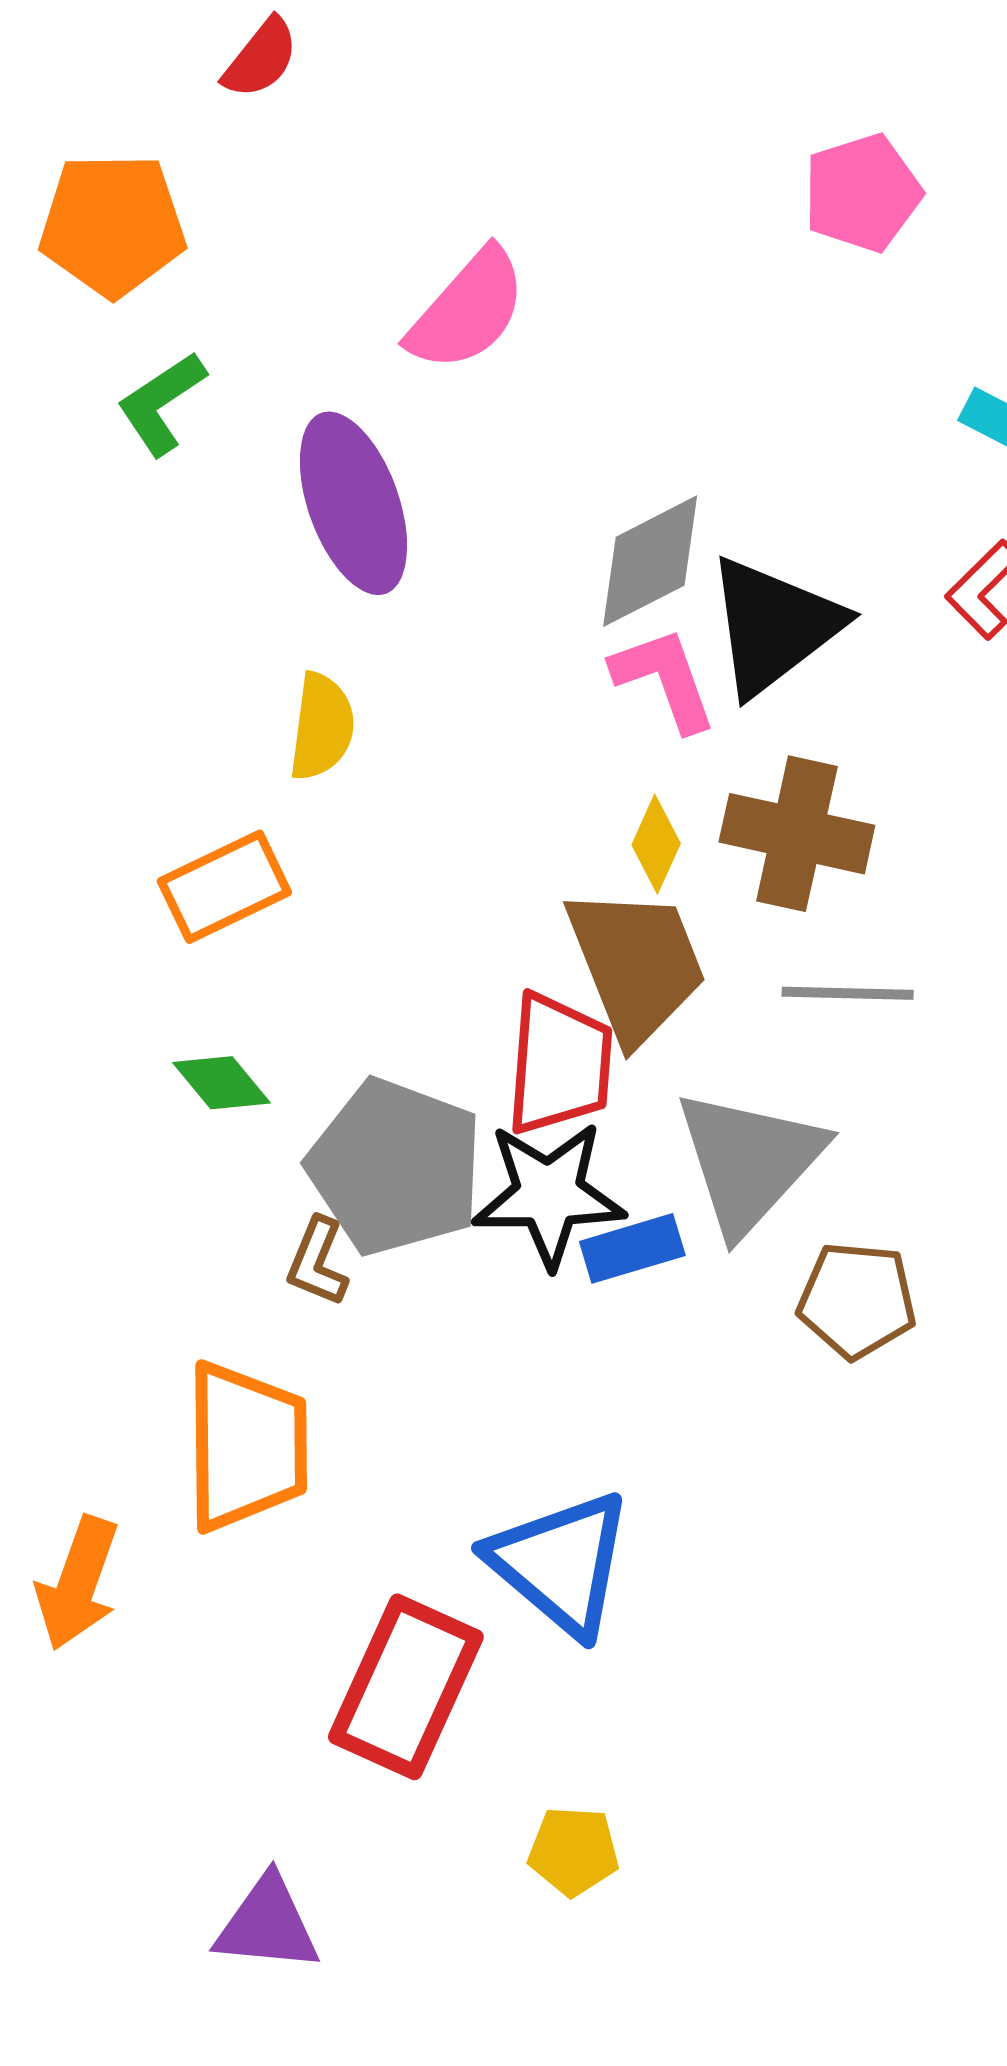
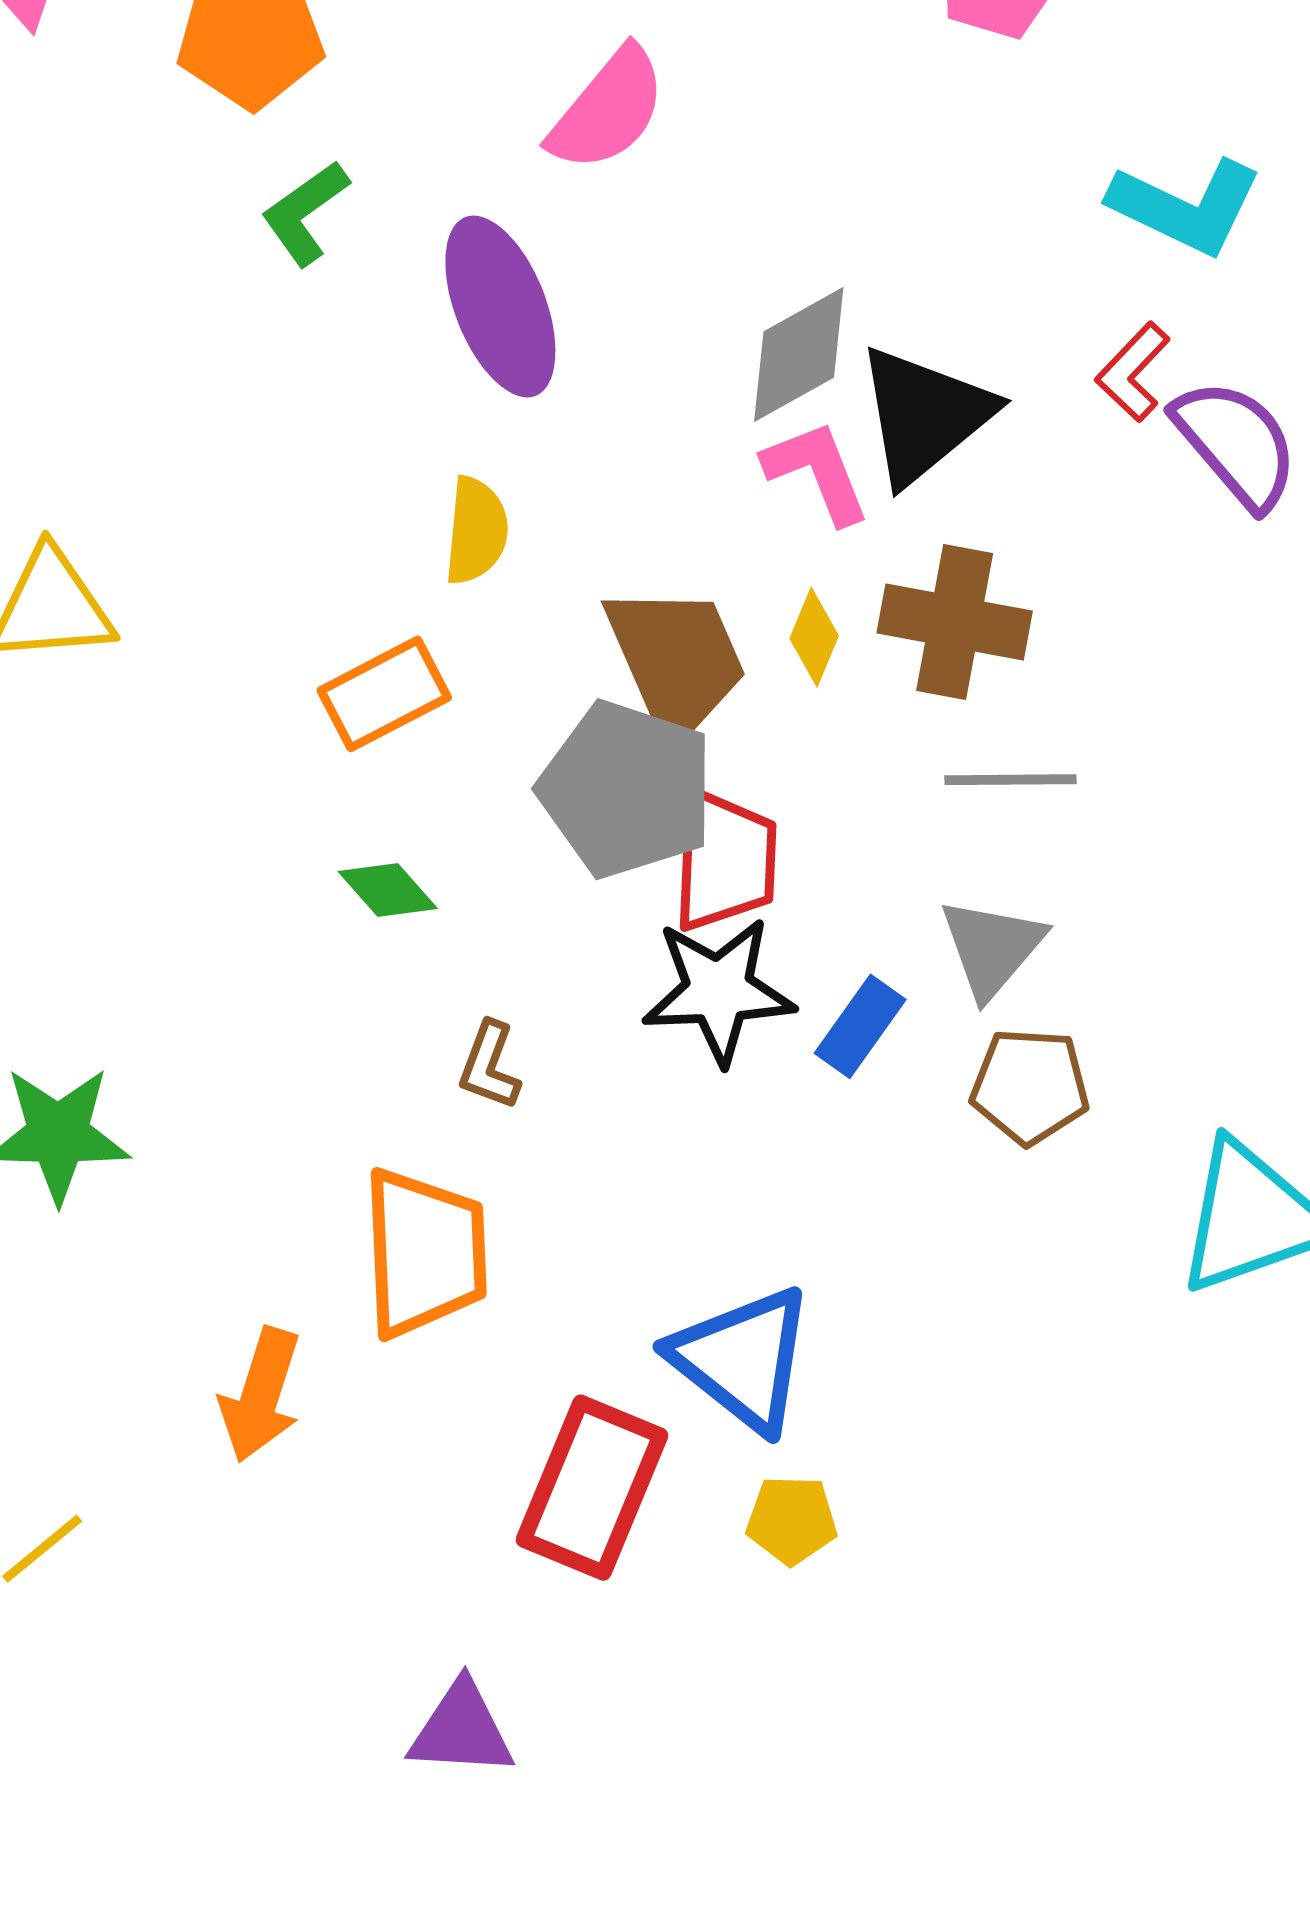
brown trapezoid: (636, 964) -> (676, 661), moved
gray triangle: (749, 1161) -> (992, 948), moved, size x0.7
gray pentagon: (395, 1167) -> (627, 789), moved
blue rectangle: (632, 1248) -> (860, 1026), moved, turned -36
yellow pentagon: (574, 1851) -> (792, 1520), moved

